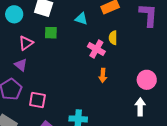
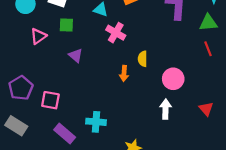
yellow semicircle: (113, 38) -> (143, 59), moved
pink cross: (96, 49) -> (116, 33), moved
purple triangle: (21, 65) -> (76, 55), moved

